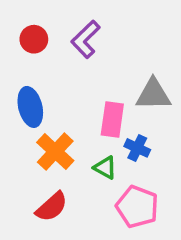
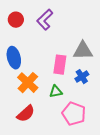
blue cross: (137, 148) -> (82, 77), moved, turned 32
green triangle: (105, 168) -> (56, 92), turned -40

